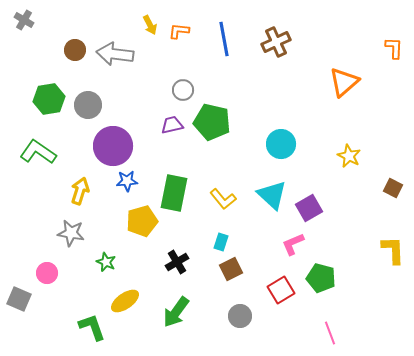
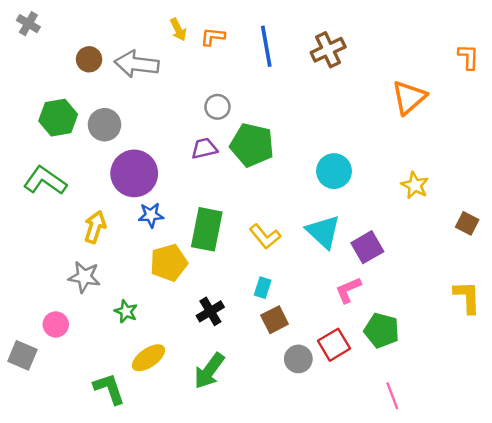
gray circle: (240, 316) -> (298, 359), moved

